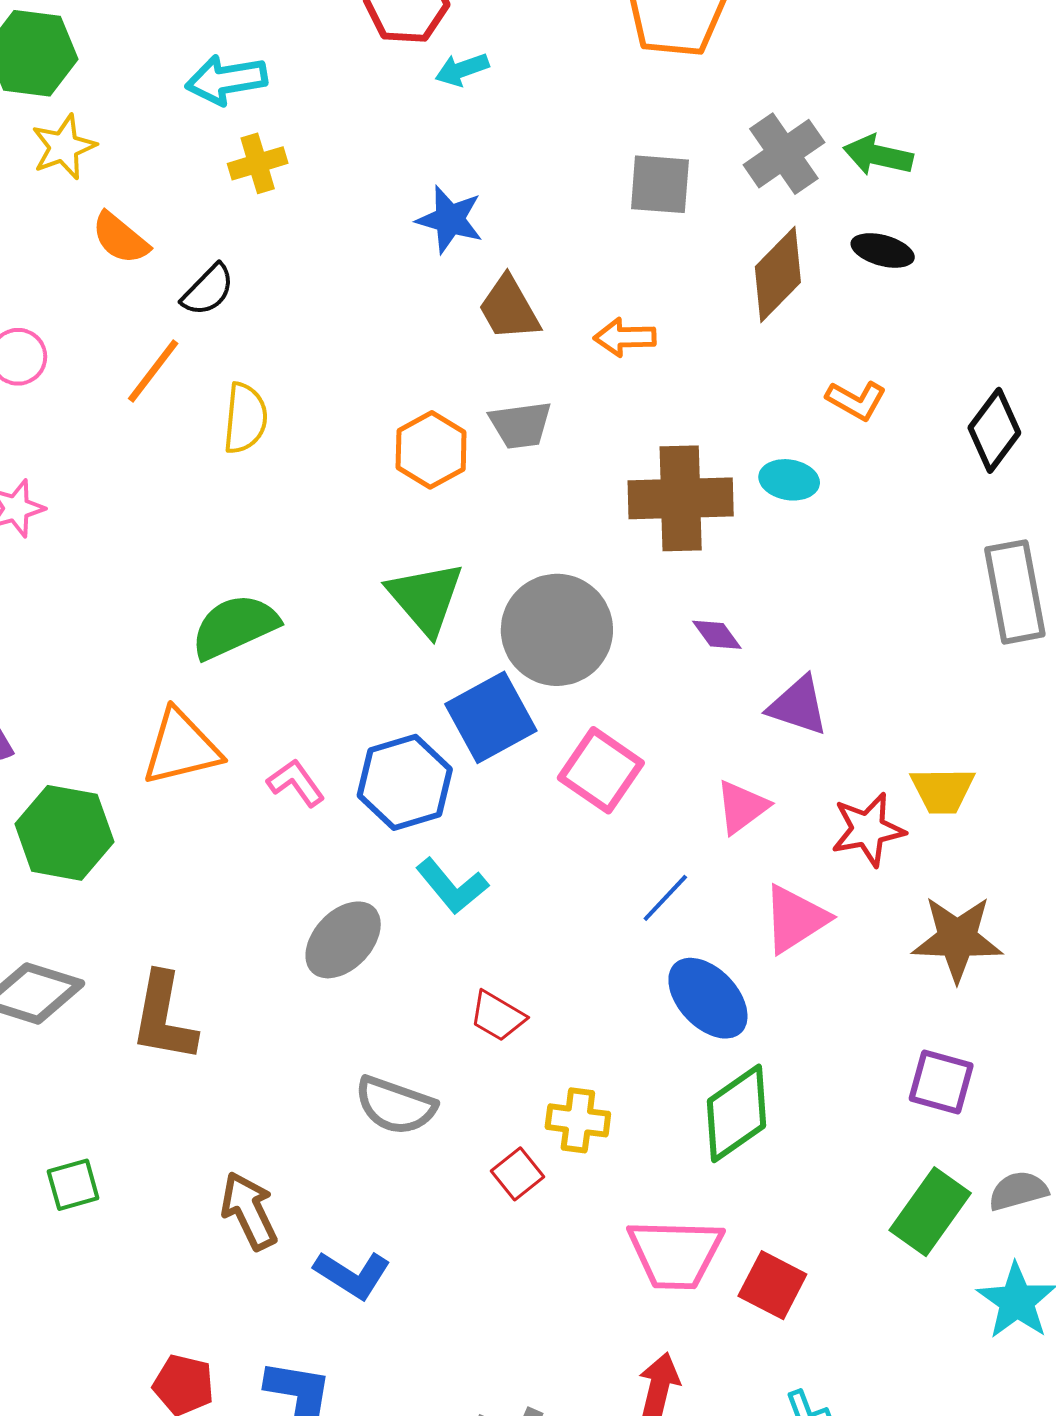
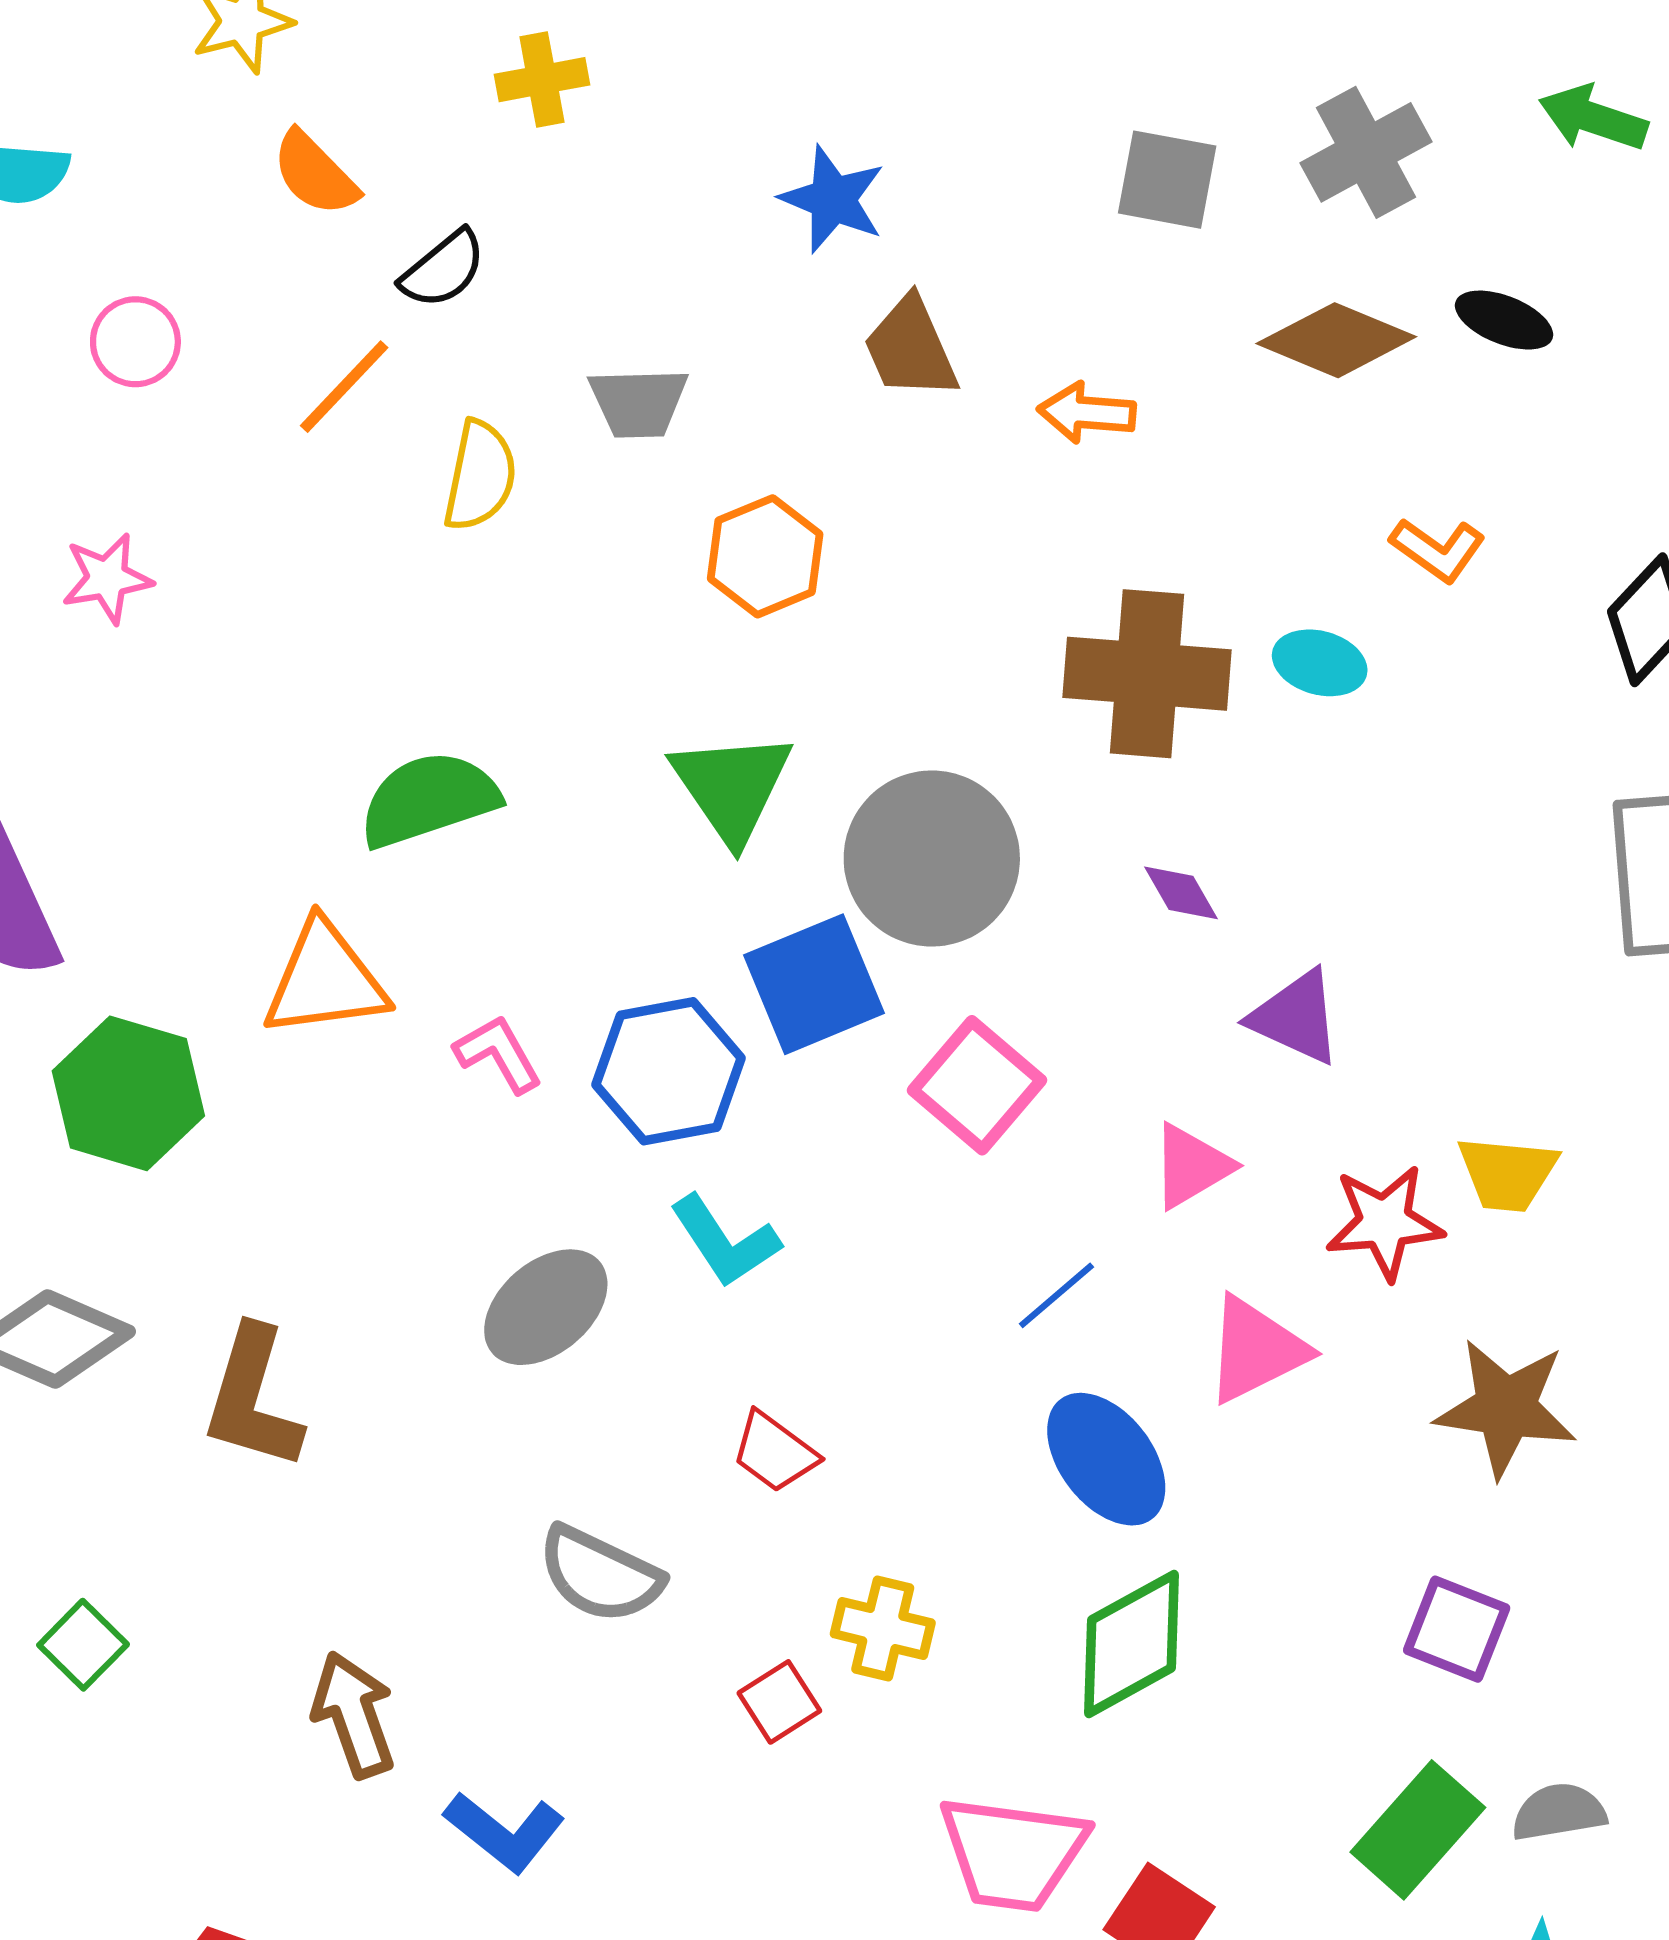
green arrow: (878, 155) -> (1593, 118), moved
brown diamond: (778, 275) -> (1336, 340), turned 62
gray trapezoid: (520, 425) -> (638, 402), moved
green square: (73, 1185) -> (83, 1645), turned -36

